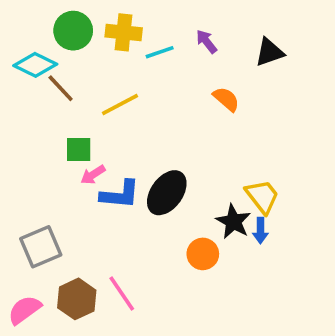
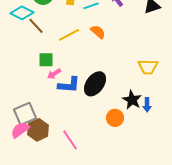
orange semicircle: (226, 99) -> (98, 32), moved
yellow trapezoid: (262, 196) -> (148, 67), moved, turned 130
brown hexagon: (77, 299) -> (38, 130), moved
pink semicircle: (25, 310) -> (20, 130), moved

